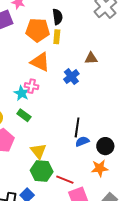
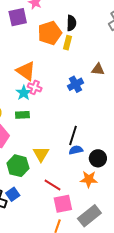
orange pentagon: (38, 30) -> (50, 33), turned -30
orange triangle: (40, 62) -> (26, 71), moved
green rectangle: (24, 115) -> (22, 115), turned -48
yellow triangle: (38, 151) -> (41, 154), moved
green hexagon: (42, 171) -> (18, 166), moved

